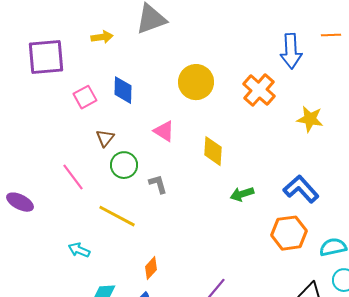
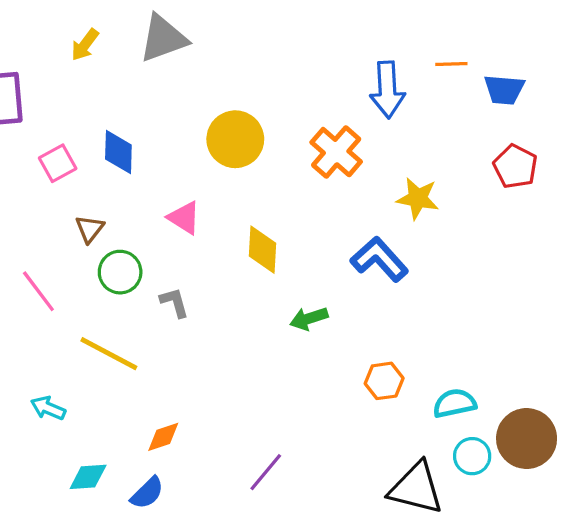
yellow arrow: (102, 37) -> (85, 45), moved, turned 135
blue L-shape: (301, 189) -> (379, 259), moved
orange hexagon: (289, 233) -> (384, 381), size x0.7
orange diamond: (151, 268) -> (163, 437), turned 30

